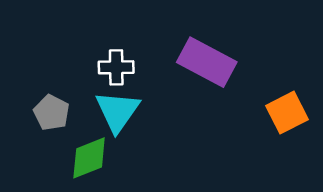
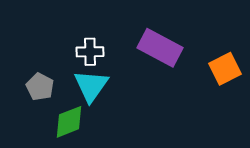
orange square: (287, 113) -> (225, 69), moved

